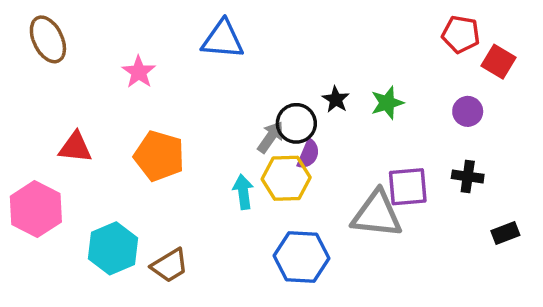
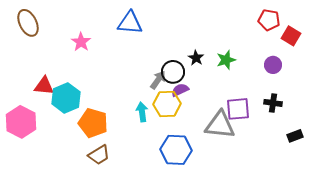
purple semicircle: (308, 154) -> (180, 90), turned -138
orange pentagon: (159, 156) -> (93, 123), moved
cyan hexagon: (113, 248) -> (66, 98), moved

